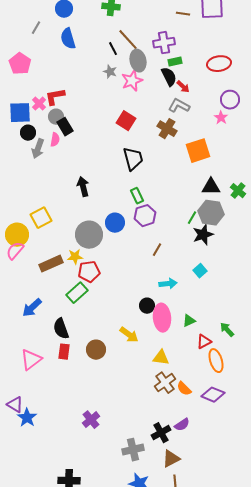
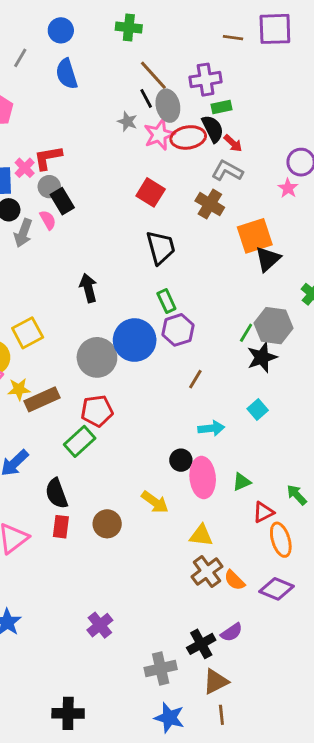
black line: (113, 49) -> (146, 98), moved
red ellipse: (219, 64) -> (188, 137), moved
pink semicircle: (55, 140) -> (48, 220), turned -40
black triangle: (211, 187) -> (268, 259), moved, turned -42
blue circle: (115, 223) -> (135, 340), size x1.5
yellow star: (75, 257) -> (19, 389), moved

